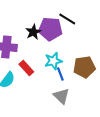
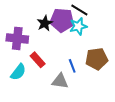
cyan star: (53, 61) -> (78, 26), moved
gray triangle: (61, 96) -> (60, 81), moved, turned -36

